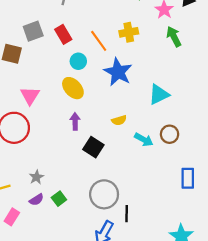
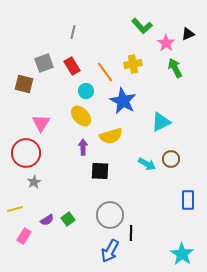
yellow semicircle: (119, 120) -> (111, 136), moved, size x1.6
black square: (93, 147) -> (100, 171), turned -30
gray star: (36, 177) -> (34, 182), moved

